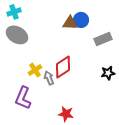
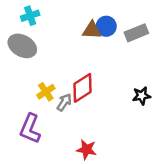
cyan cross: (14, 12) -> (30, 16), moved
gray rectangle: (103, 39) -> (136, 33), moved
gray arrow: (49, 78) -> (64, 102), turned 56

